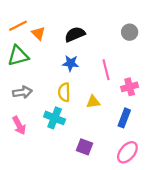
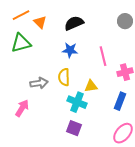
gray arrow: (22, 92) -> (39, 83), moved
cyan cross: (55, 118) -> (77, 102), moved
pink arrow: (19, 125) -> (22, 108), turned -120
purple square: (85, 147) -> (74, 128), moved

